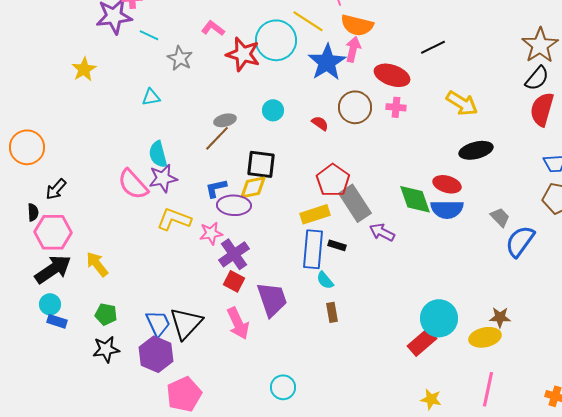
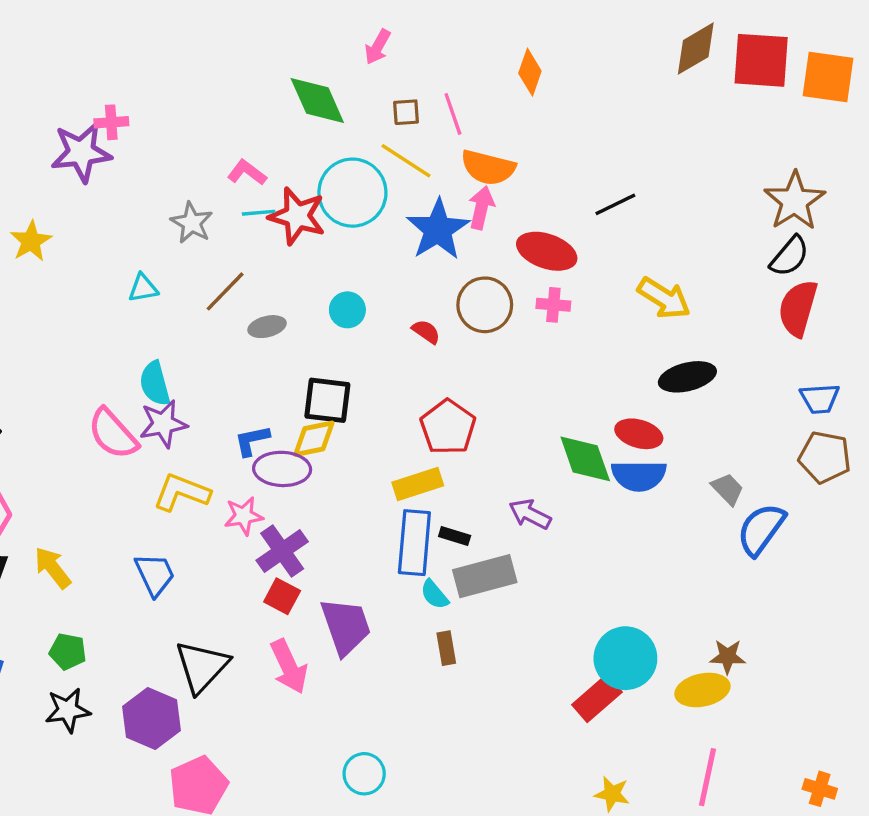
cyan line: (149, 35) -> (259, 213), moved, turned -30
brown line: (217, 138) -> (225, 291), moved
gray rectangle: (355, 203) -> (485, 576), moved, turned -72
blue trapezoid: (158, 323) -> (155, 574), moved

